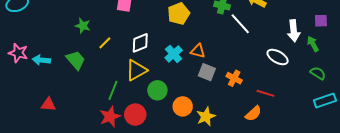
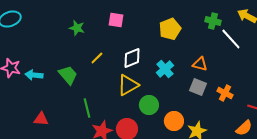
green star: (83, 26) -> (77, 28), moved
orange triangle: (198, 51) -> (200, 64), moved
green line: (113, 90) -> (87, 108), moved, turned -36

